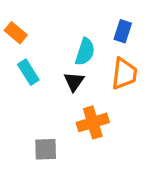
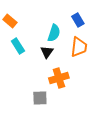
blue rectangle: (123, 31) -> (78, 20), turned -48
gray square: (46, 149) -> (40, 98), moved

